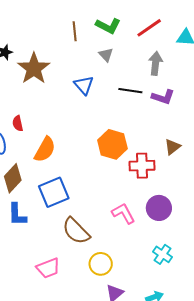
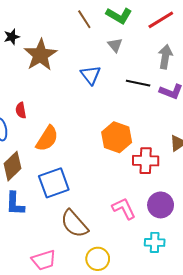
brown line: (75, 31) -> (84, 19), turned -30
cyan cross: (163, 254) -> (155, 242), moved, turned -36

